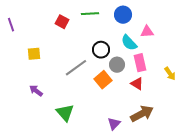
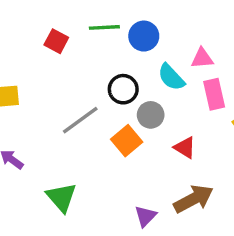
blue circle: (123, 15) -> (144, 36), moved
pink rectangle: (140, 63) -> (214, 94), moved

